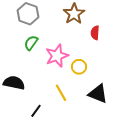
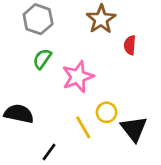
yellow circle: (79, 67) -> (107, 112), moved
black triangle: (98, 94) -> (134, 129), turned 30

